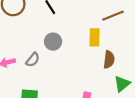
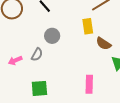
brown semicircle: (109, 60) -> (104, 44), turned 126

